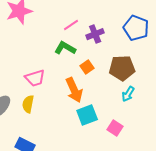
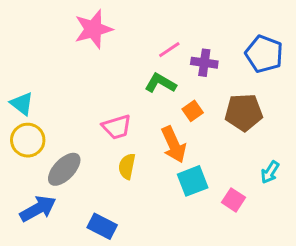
purple cross: (95, 34) -> (204, 63), turned 30
cyan arrow: (128, 94) -> (270, 172), moved
yellow semicircle: (28, 104) -> (127, 166), moved

